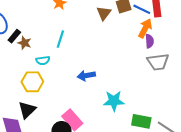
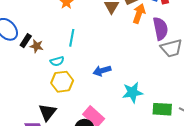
orange arrow: (145, 28) -> (139, 14), moved
purple semicircle: (149, 41) -> (160, 29), size x1.6
yellow hexagon: (32, 82) -> (62, 82), moved

